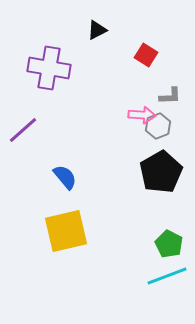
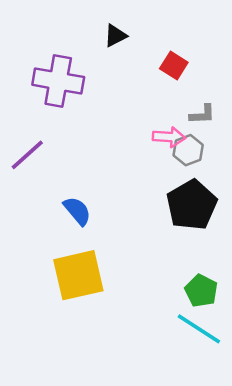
cyan line: (167, 276) -> (199, 329), turned 54

